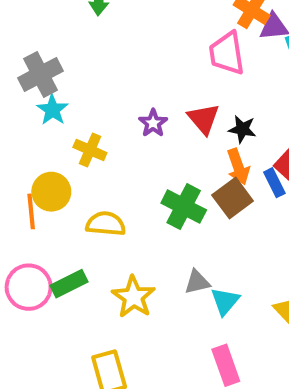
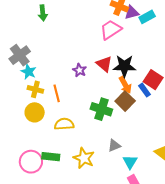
pink trapezoid: (227, 53) -> (111, 30), turned 75
black star: (242, 129) -> (124, 66), size x1.6
yellow cross: (90, 150) -> (35, 89), moved
orange line: (31, 211) -> (57, 93), moved
green rectangle: (69, 284) -> (51, 157), turned 42
cyan triangle: (225, 301) -> (130, 162), moved

